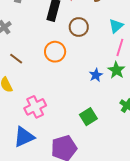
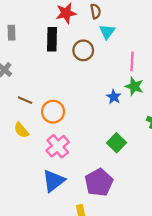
cyan triangle: (116, 26) -> (107, 32), moved
orange circle: (55, 52) -> (53, 112), moved

